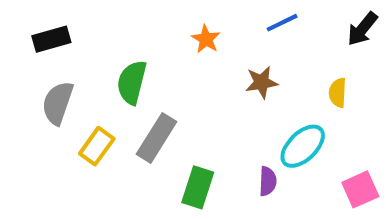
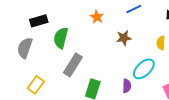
black rectangle: (51, 39) -> (39, 21), moved
yellow rectangle: (97, 146) -> (36, 85), moved

